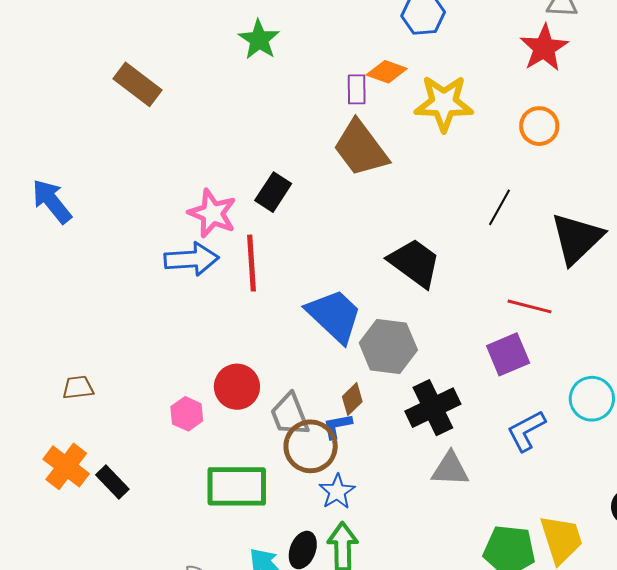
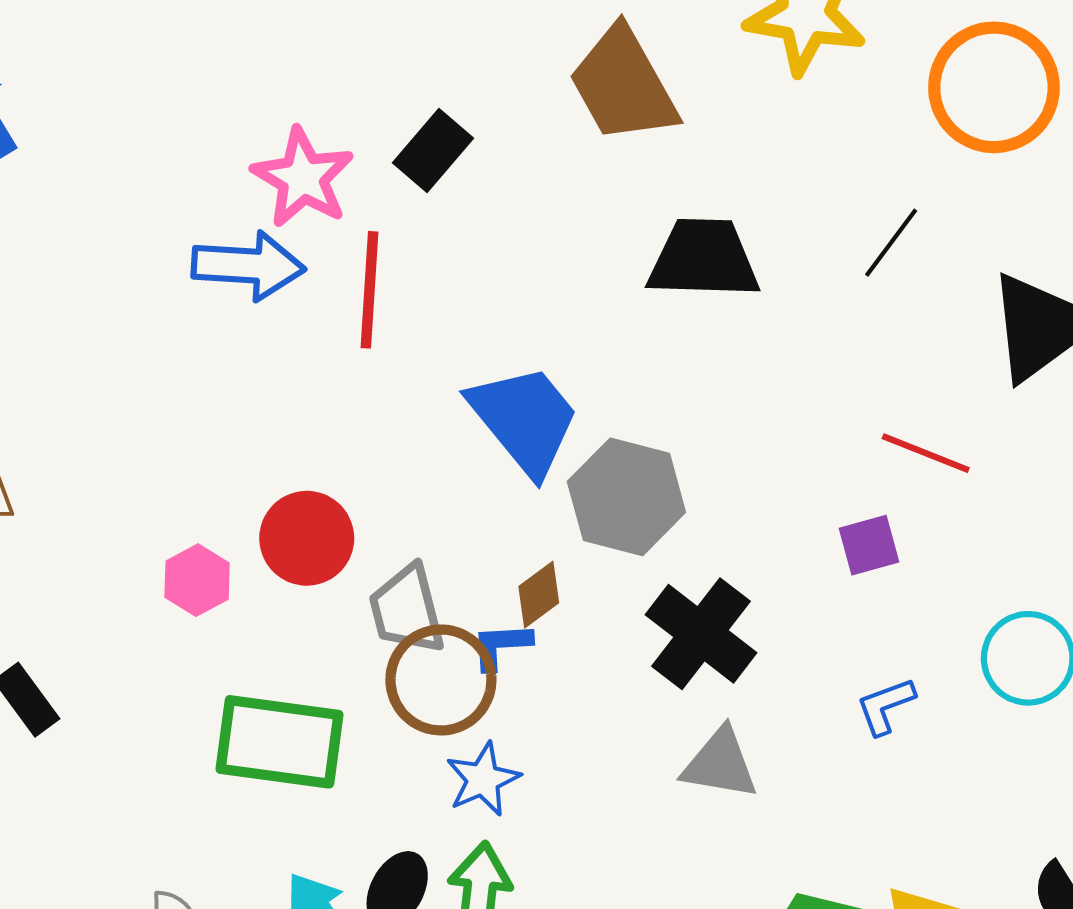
orange circle: (539, 126) -> (994, 87), size x1.6
black trapezoid: (415, 263) -> (704, 259), moved, turned -42
purple square: (508, 354) -> (869, 545), size x0.7
black cross: (433, 408) -> (701, 634), turned -34
blue L-shape: (526, 431) -> (886, 706), size x0.7

